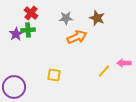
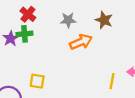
yellow line: (104, 71) -> (112, 81), turned -32
yellow square: (54, 75) -> (37, 81), moved

